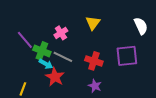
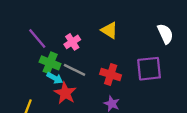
yellow triangle: (93, 23) -> (109, 30), turned -35
purple line: (25, 40) -> (37, 38), moved

